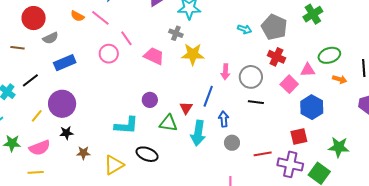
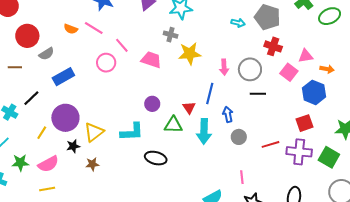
green ellipse: (329, 55) -> (330, 16), moved
orange arrow: (340, 79) -> (327, 69), moved
yellow triangle: (114, 165) -> (94, 132), moved

